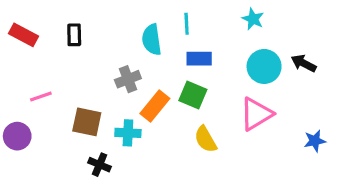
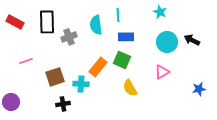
black rectangle: (74, 35) -> (47, 22), size x1.6
gray cross: (128, 79) -> (69, 37), moved
pink triangle: (256, 114) -> (162, 72), size x0.7
brown square: (87, 122) -> (55, 77), turned -30
purple circle: (17, 136) -> (11, 102), moved
black cross: (99, 165) -> (63, 104), turned -32

